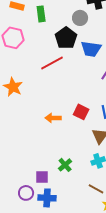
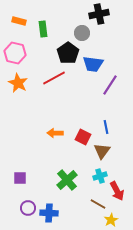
orange star: (13, 87) -> (18, 83), moved
red square: (81, 112) -> (83, 137), moved
green cross: (65, 165) -> (67, 180), size x1.5
purple square: (42, 177) -> (20, 178), moved

